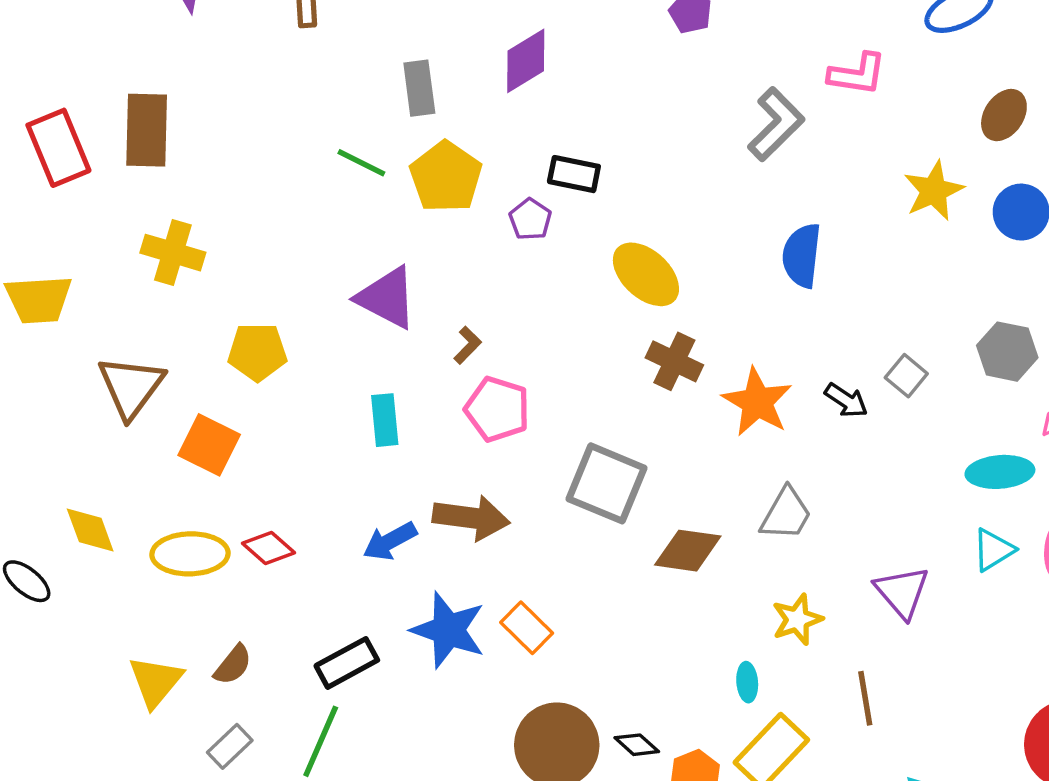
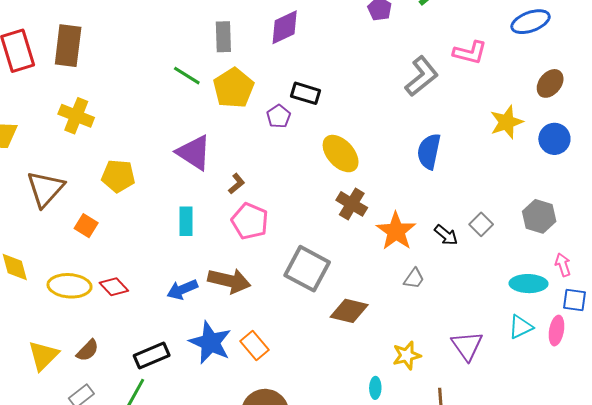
orange square: (209, 445) -> (86, 226), size x0.7
gray trapezoid: (786, 514) -> (414, 279), moved, size x0.7

